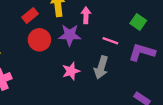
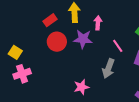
pink line: (110, 41) -> (118, 46), turned 32
pink star: (71, 71) -> (81, 87), moved

